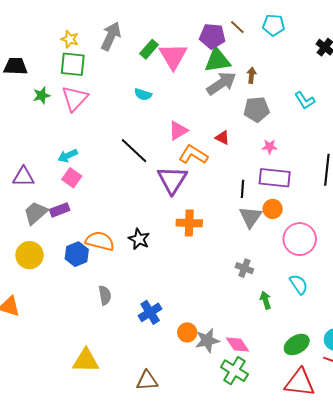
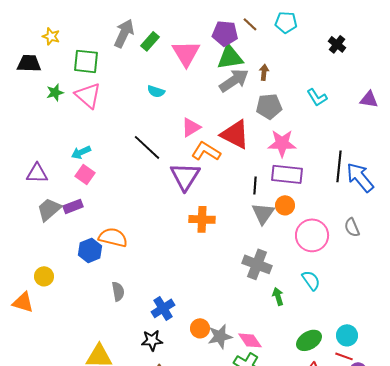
yellow star: (70, 39) -> (51, 36), moved
green rectangle: (149, 49) -> (150, 41), moved
pink triangle: (75, 98) -> (88, 95), turned -32
red triangle: (222, 138) -> (235, 134), size x2.0
pink star: (270, 147) -> (282, 143), size x1.8
black star: (139, 239) -> (152, 340), moved, turned -30
yellow circle: (30, 255) -> (44, 276), moved, size x0.7
gray cross: (244, 268) -> (257, 264), size x1.6

